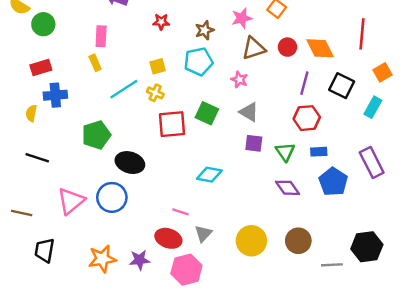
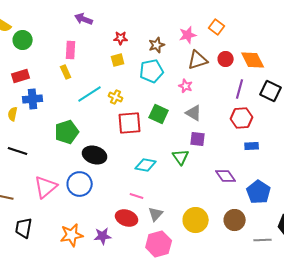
yellow square: (158, 66) -> (118, 60), moved
green triangle: (285, 152) -> (181, 157), moved
cyan diamond: (209, 175) -> (146, 165), moved
blue pentagon: (333, 182) -> (259, 192), moved
pink hexagon: (186, 270) -> (159, 244), moved

